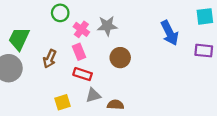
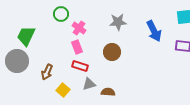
gray star: (107, 26) -> (118, 22), moved
brown arrow: (50, 59) -> (47, 72), moved
yellow square: (63, 102) -> (63, 90), turned -32

